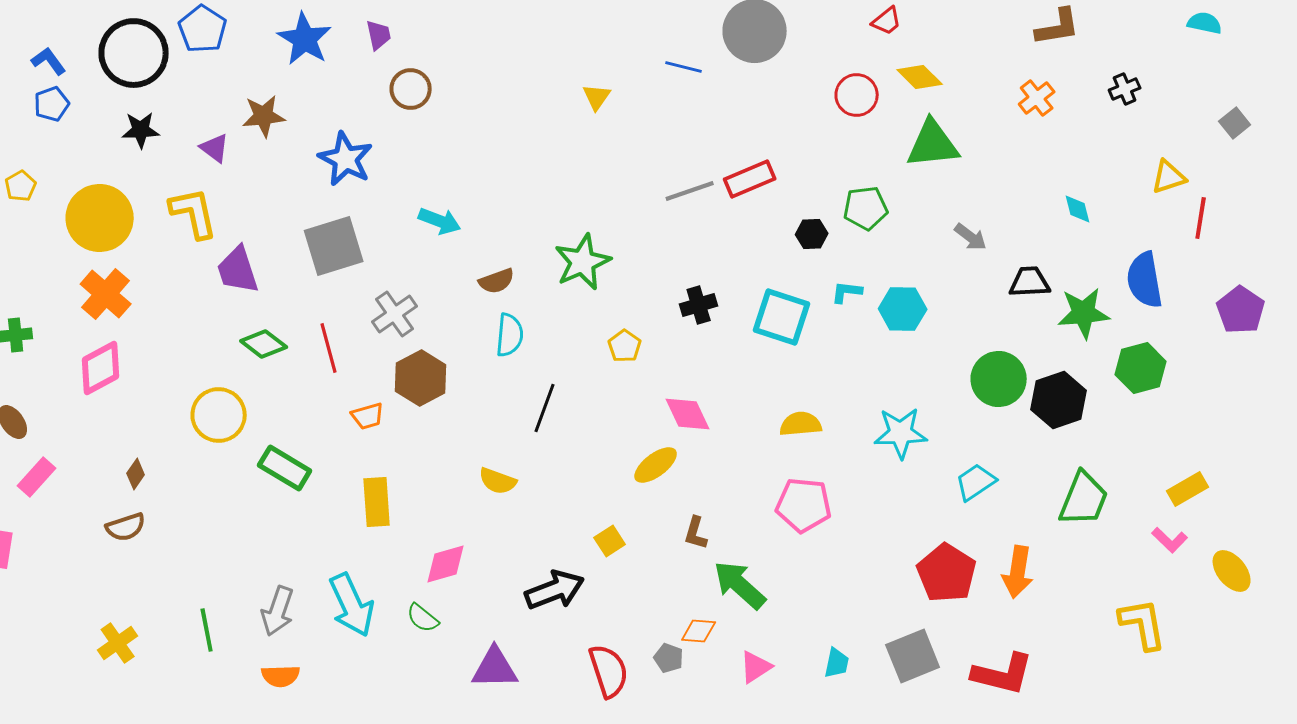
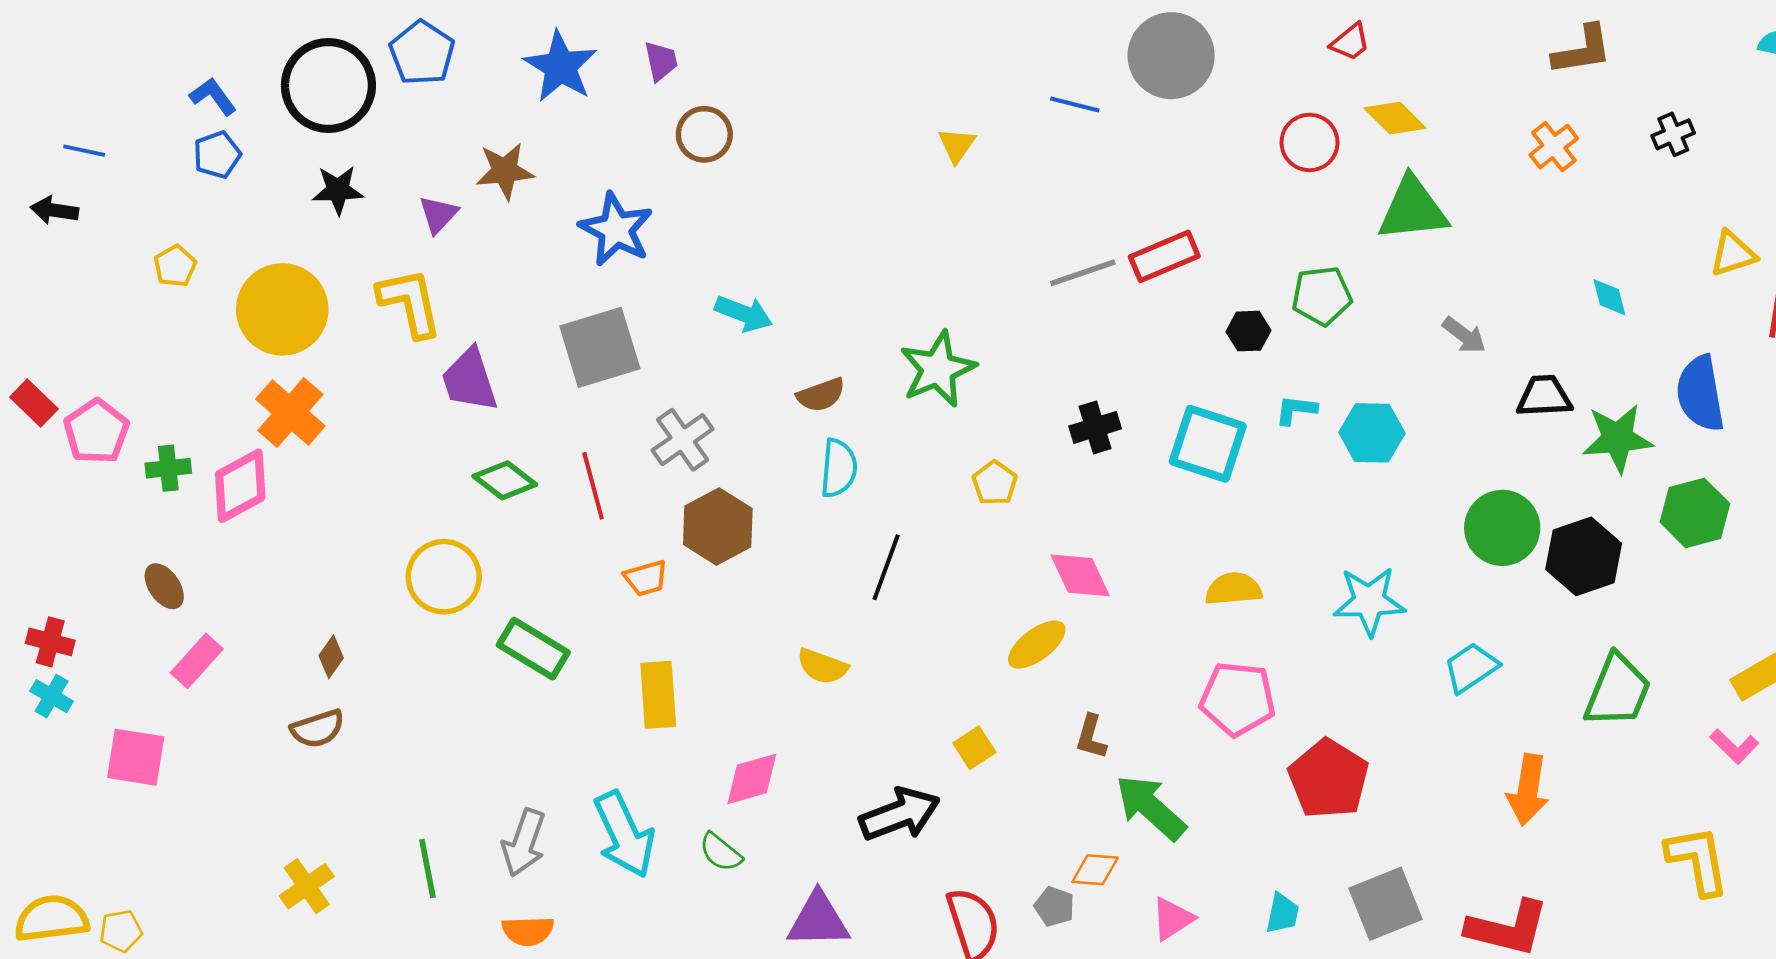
purple triangle: (215, 148) -> (438, 214), turned 36
pink diamond: (101, 368) -> (240, 486), moved
red pentagon: (947, 573) -> (1329, 779), moved

